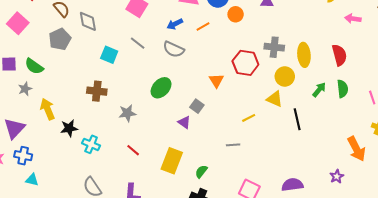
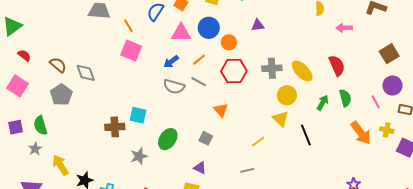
gray line: (138, 43) -> (199, 82), moved
cyan square: (109, 55) -> (138, 115), moved
yellow ellipse: (304, 55) -> (302, 71), turned -30
red hexagon: (245, 63) -> (234, 71), moved
green semicircle: (34, 66) -> (40, 125), turned 48
green ellipse: (161, 88) -> (168, 139), moved
brown cross: (97, 91) -> (115, 127), moved
yellow triangle: (275, 99) -> (281, 119), turned 30
purple triangle: (184, 122) -> (200, 168), moved
orange arrow: (356, 149) -> (361, 133), moved

